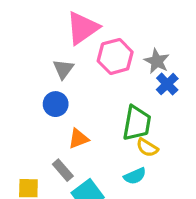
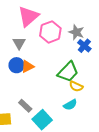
green trapezoid: (137, 123) -> (68, 72), turned 40
orange triangle: (78, 139) -> (28, 67), moved

